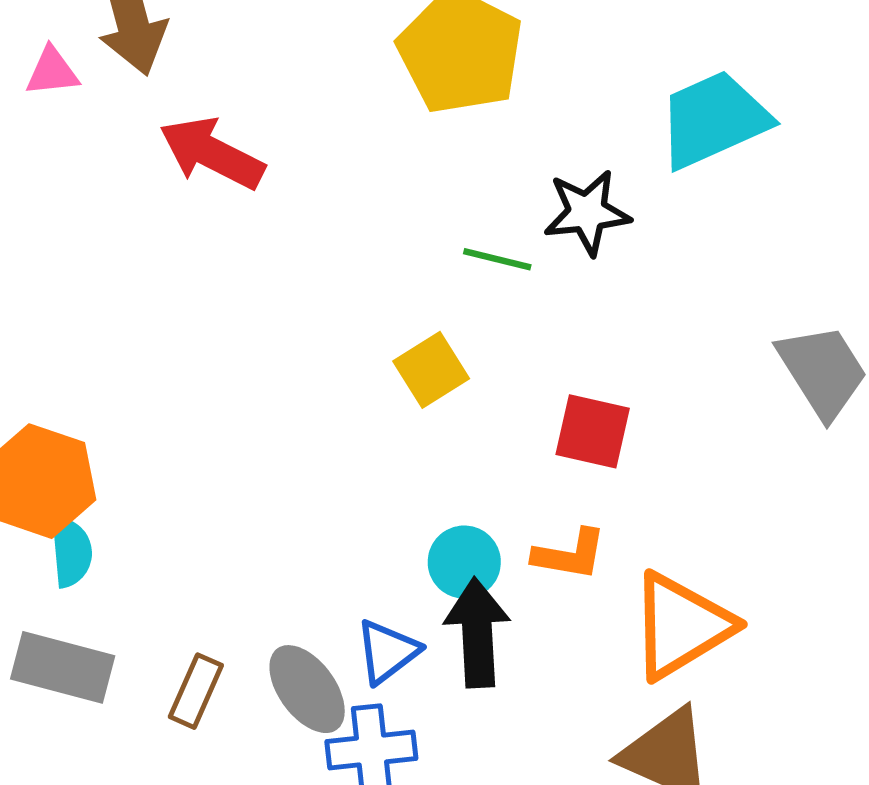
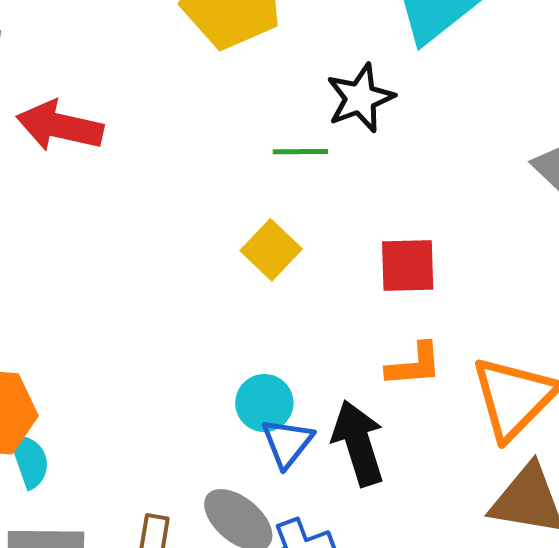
cyan circle: (464, 562) -> (264, 403), moved
blue triangle: (387, 652) -> (287, 443), moved

